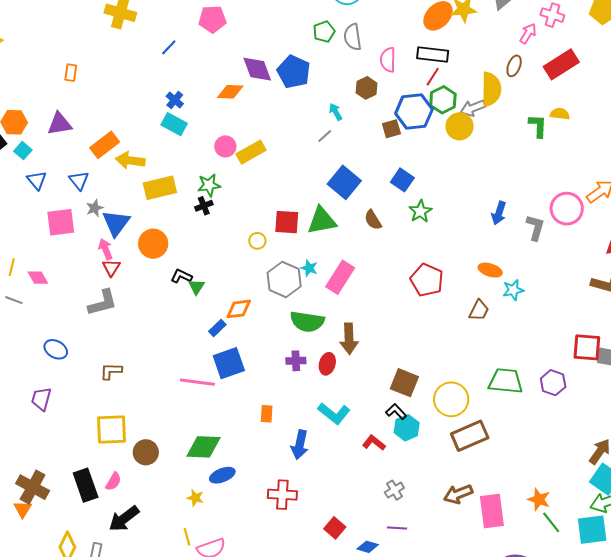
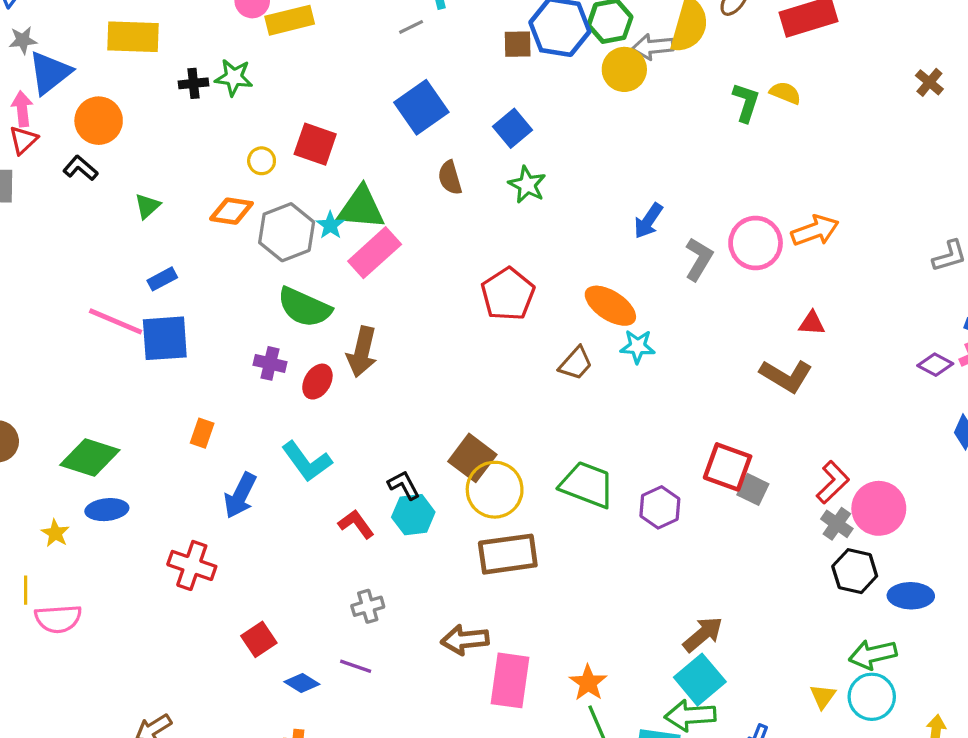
green star: (209, 185) -> (234, 77), moved
green star: (420, 211) -> (527, 185), turned -30
green triangle: (322, 221) -> (361, 208), moved
orange ellipse: (490, 270) -> (610, 306), size x1.4
black L-shape: (181, 276) -> (80, 168), moved
orange diamond: (239, 309) -> (231, 211), moved
pink line: (197, 382) -> (116, 321), moved
brown square: (404, 383) -> (472, 458), moved

